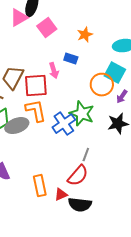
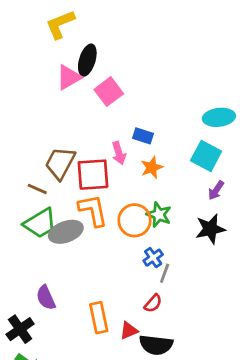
orange star: (85, 35) -> (152, 167), moved
orange circle: (102, 85) -> (135, 220), moved
green star: (82, 114) -> (159, 215), size x0.7
blue cross: (64, 124) -> (153, 258), moved, size x0.6
red semicircle: (78, 176) -> (153, 303), size x0.6

